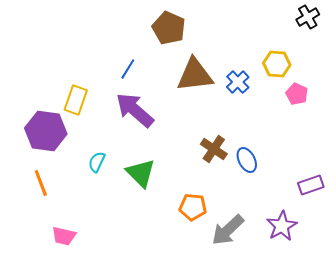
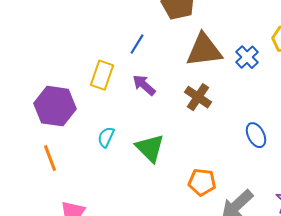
yellow rectangle: (76, 100) -> (102, 75), moved
purple arrow: (135, 110) -> (144, 85), size x0.6
brown cross: (214, 149) -> (198, 97), moved

